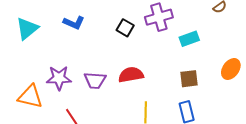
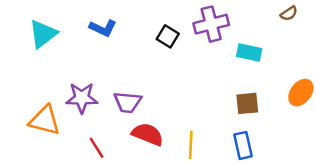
cyan rectangle: (189, 39) -> (249, 53), turned 30
red semicircle: (131, 75) -> (148, 134), moved, turned 30

